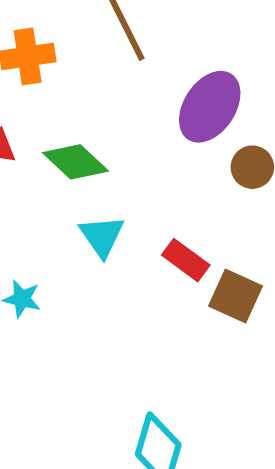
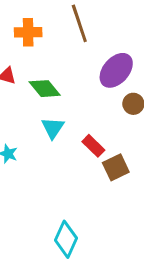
brown square: (236, 296) -> (116, 167), turned 32

